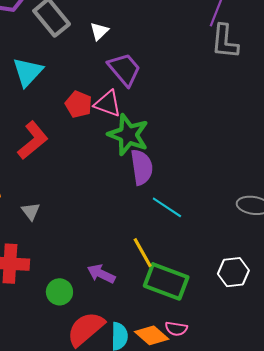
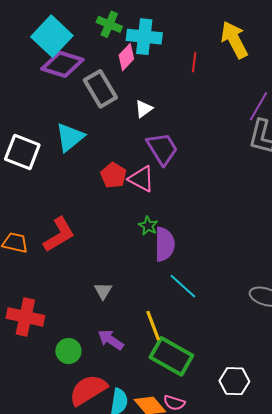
green star: (128, 135) -> (148, 226), moved, size x0.5
red L-shape: (33, 140) -> (59, 235), moved
gray triangle: (31, 211) -> (103, 291), moved
white hexagon: (233, 272) -> (234, 381), moved

